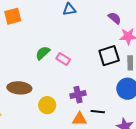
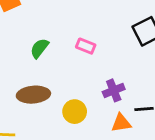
green semicircle: (43, 53) -> (39, 48), moved

